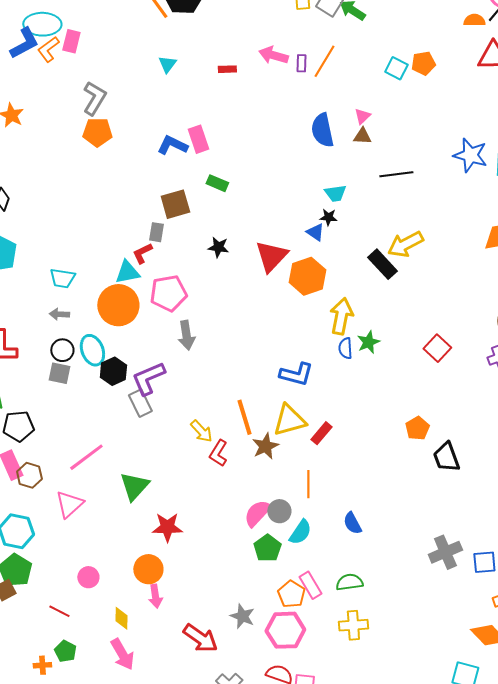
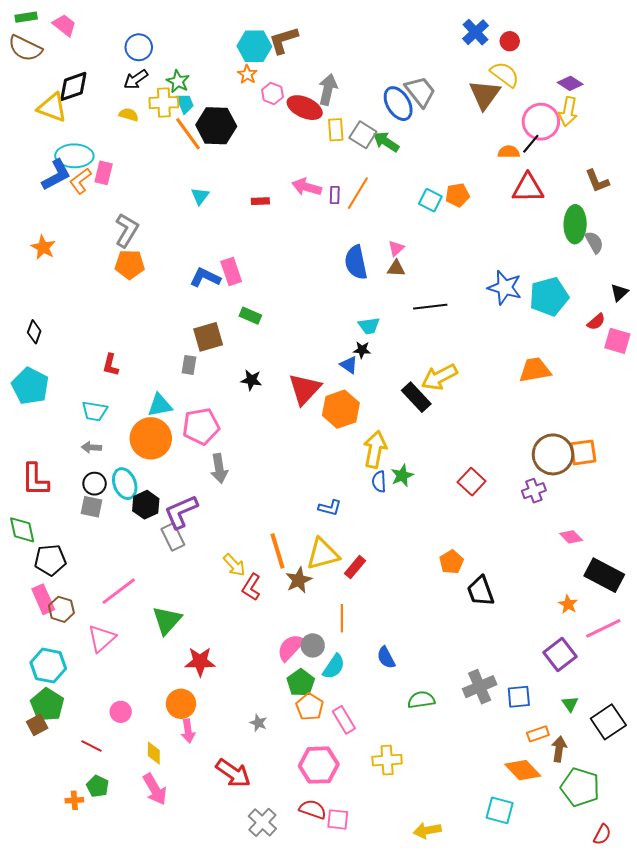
red L-shape: (142, 253) -> (111, 365), moved, turned -50
blue L-shape: (296, 374) -> (330, 508), size x0.7
green semicircle: (349, 582) -> (421, 700), moved
orange pentagon: (291, 594) -> (310, 707), moved
gray star: (242, 616) -> (258, 723), moved, size x0.7

